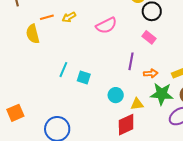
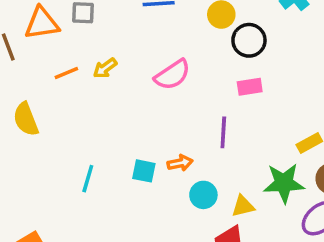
yellow semicircle: (33, 34) -> (26, 119), moved
pink rectangle: (149, 37) -> (250, 87), turned -40
cyan line: (63, 70) -> (88, 179), moved
orange arrow: (151, 73) -> (180, 163), moved

